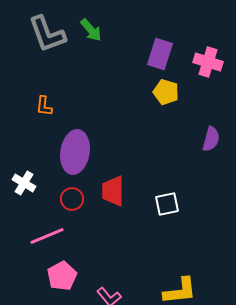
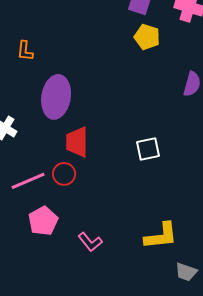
red trapezoid: (113, 191) -> (77, 142), moved
red circle: (72, 199) -> (64, 174), moved

